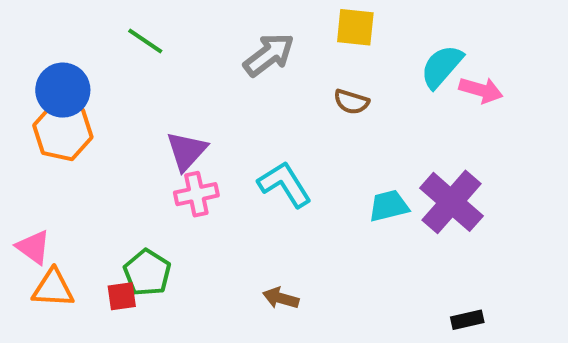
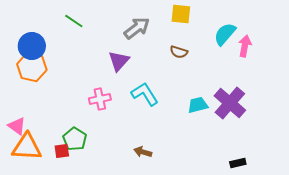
pink arrow: (481, 90) -> (245, 46), turned -95
purple triangle: (186, 151) -> (119, 61), moved
orange triangle: (53, 288) -> (27, 147), size x1.4

